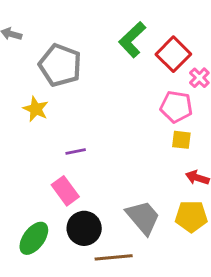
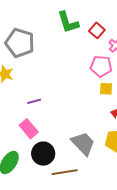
green L-shape: (132, 40) -> (68, 22), turned -60
red square: (173, 54) -> (97, 30), size x0.7

